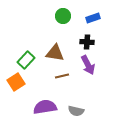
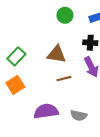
green rectangle: (26, 60) -> (16, 56), moved

